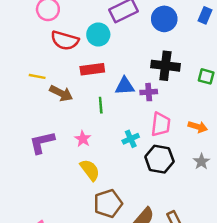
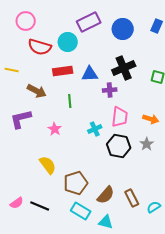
black cross: (165, 66) -> (124, 68), turned -30
yellow line: (37, 76) -> (12, 70), moved
blue triangle: (125, 86) -> (90, 74), moved
purple L-shape: (42, 142) -> (21, 119), moved
gray star: (201, 162) -> (147, 144), moved
yellow semicircle: (90, 170) -> (48, 165), moved

